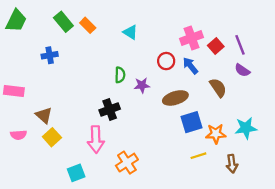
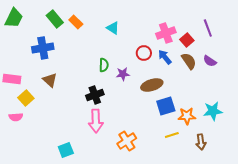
purple line: (240, 45) -> (208, 28), moved
blue cross: (50, 55) -> (43, 48), size x1.5
brown semicircle: (218, 88) -> (189, 61), moved
brown triangle: (44, 115) -> (50, 80), moved
yellow square: (52, 137) -> (26, 98), moved
pink arrow: (96, 139) -> (96, 121), moved
orange cross: (127, 163) -> (127, 141), moved

